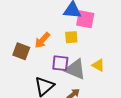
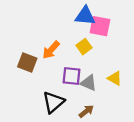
yellow square: (71, 37) -> (84, 47), turned -32
gray triangle: (75, 69) -> (89, 83), size x0.7

